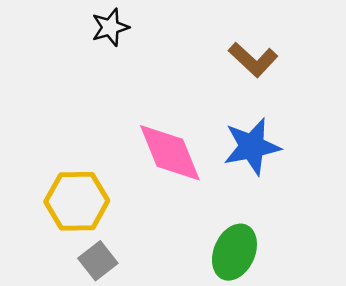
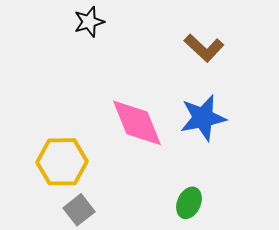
green ellipse: (234, 252) -> (189, 203), size x0.7

